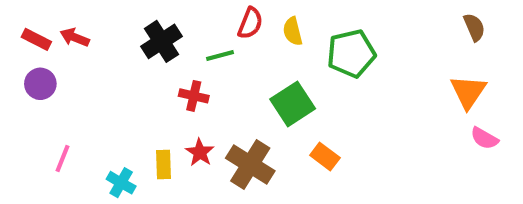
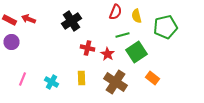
green line: (220, 56) -> (122, 35), moved
red star: (200, 152) -> (108, 54), moved
yellow rectangle: (163, 165) -> (82, 78), moved
cyan cross: (121, 183) -> (52, 82), moved

